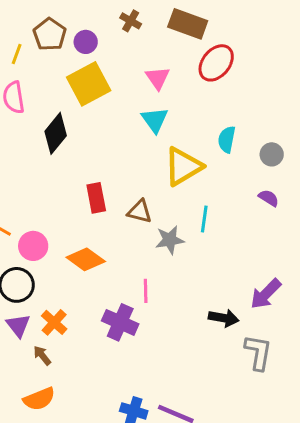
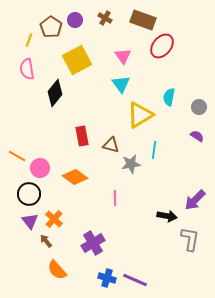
purple circle: (86, 42) -> (75, 20), moved
purple cross: (120, 322) -> (93, 243), moved, turned 35
orange semicircle: (39, 399) -> (57, 270), moved, turned 70

